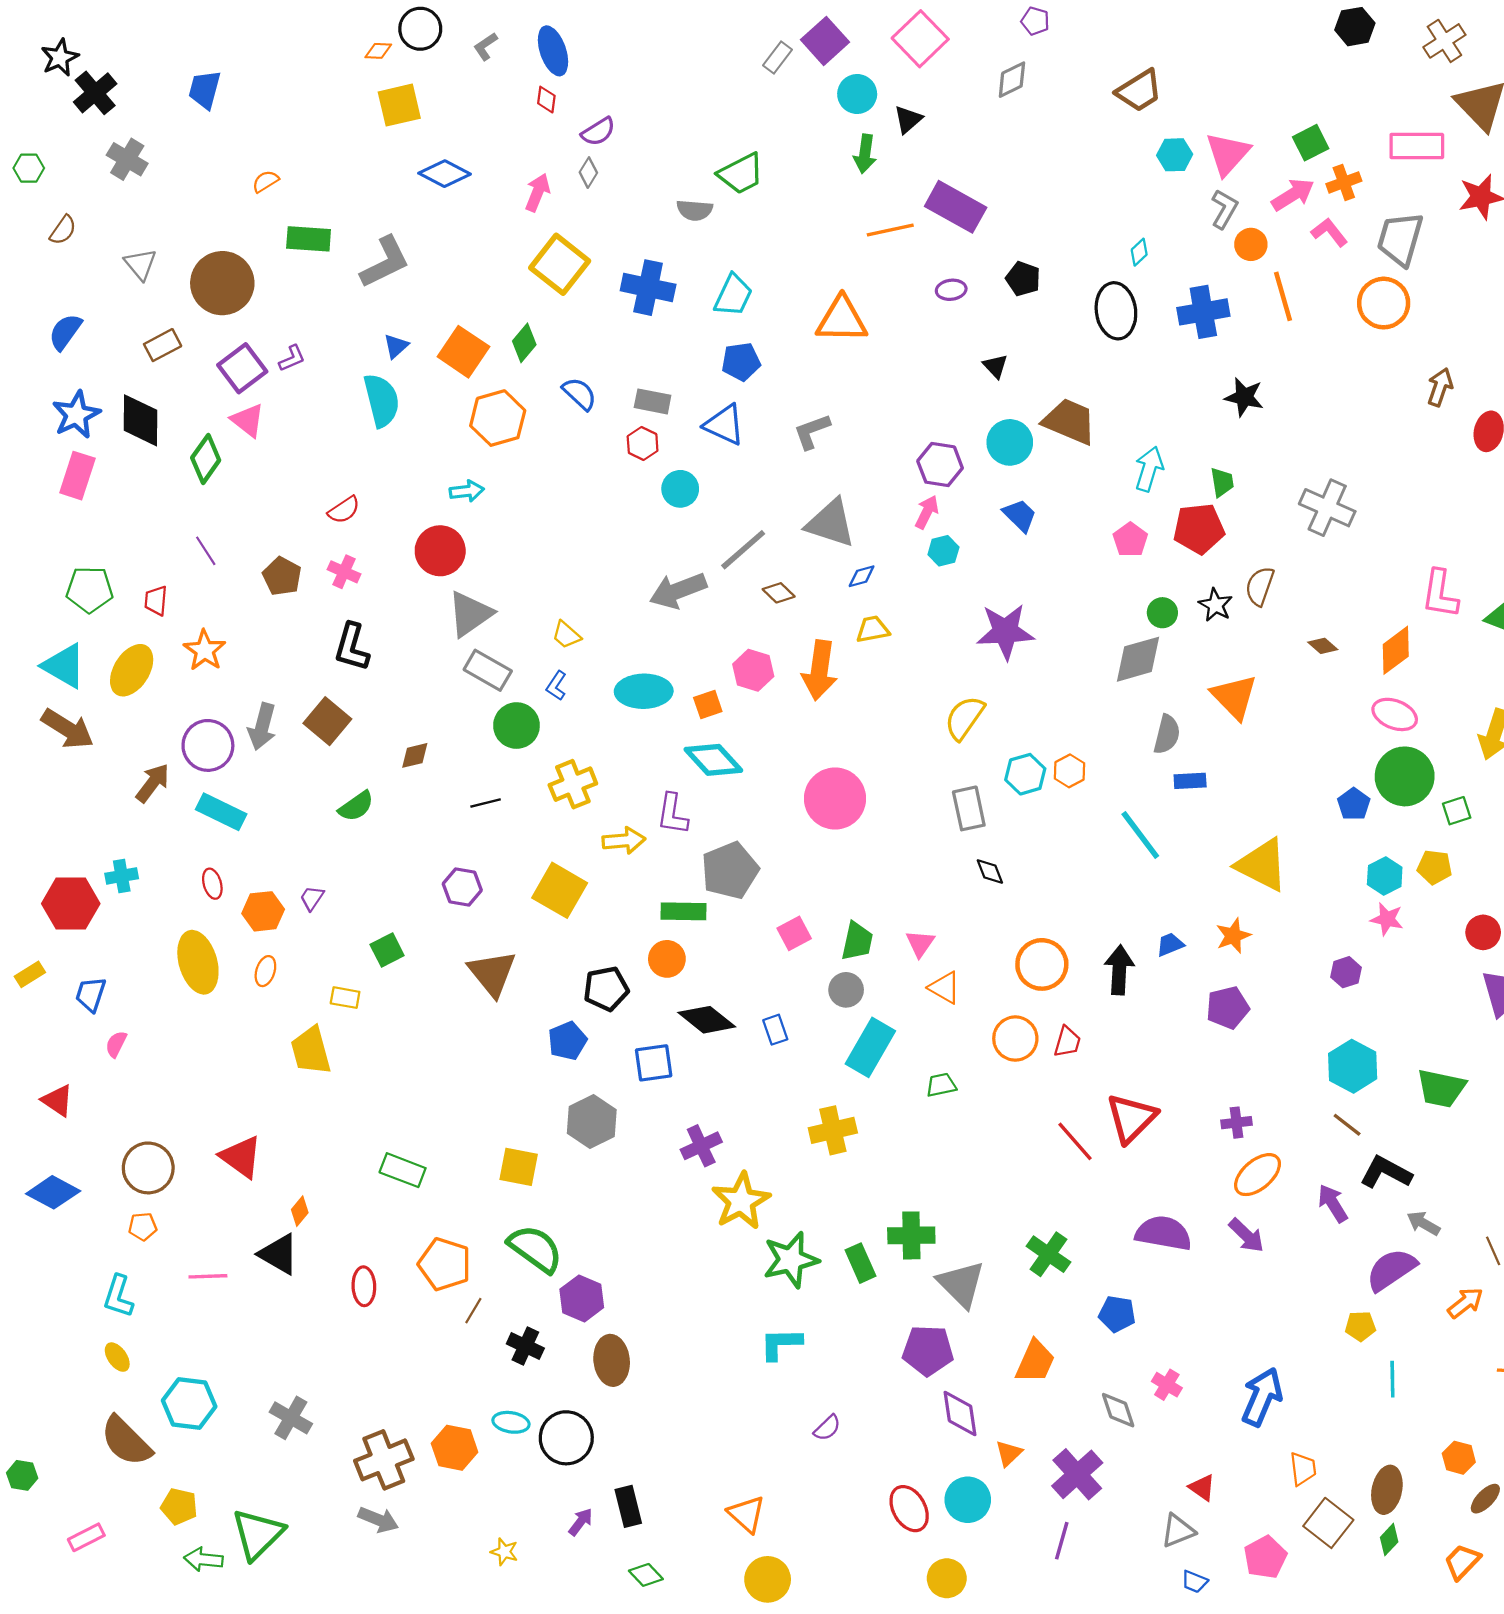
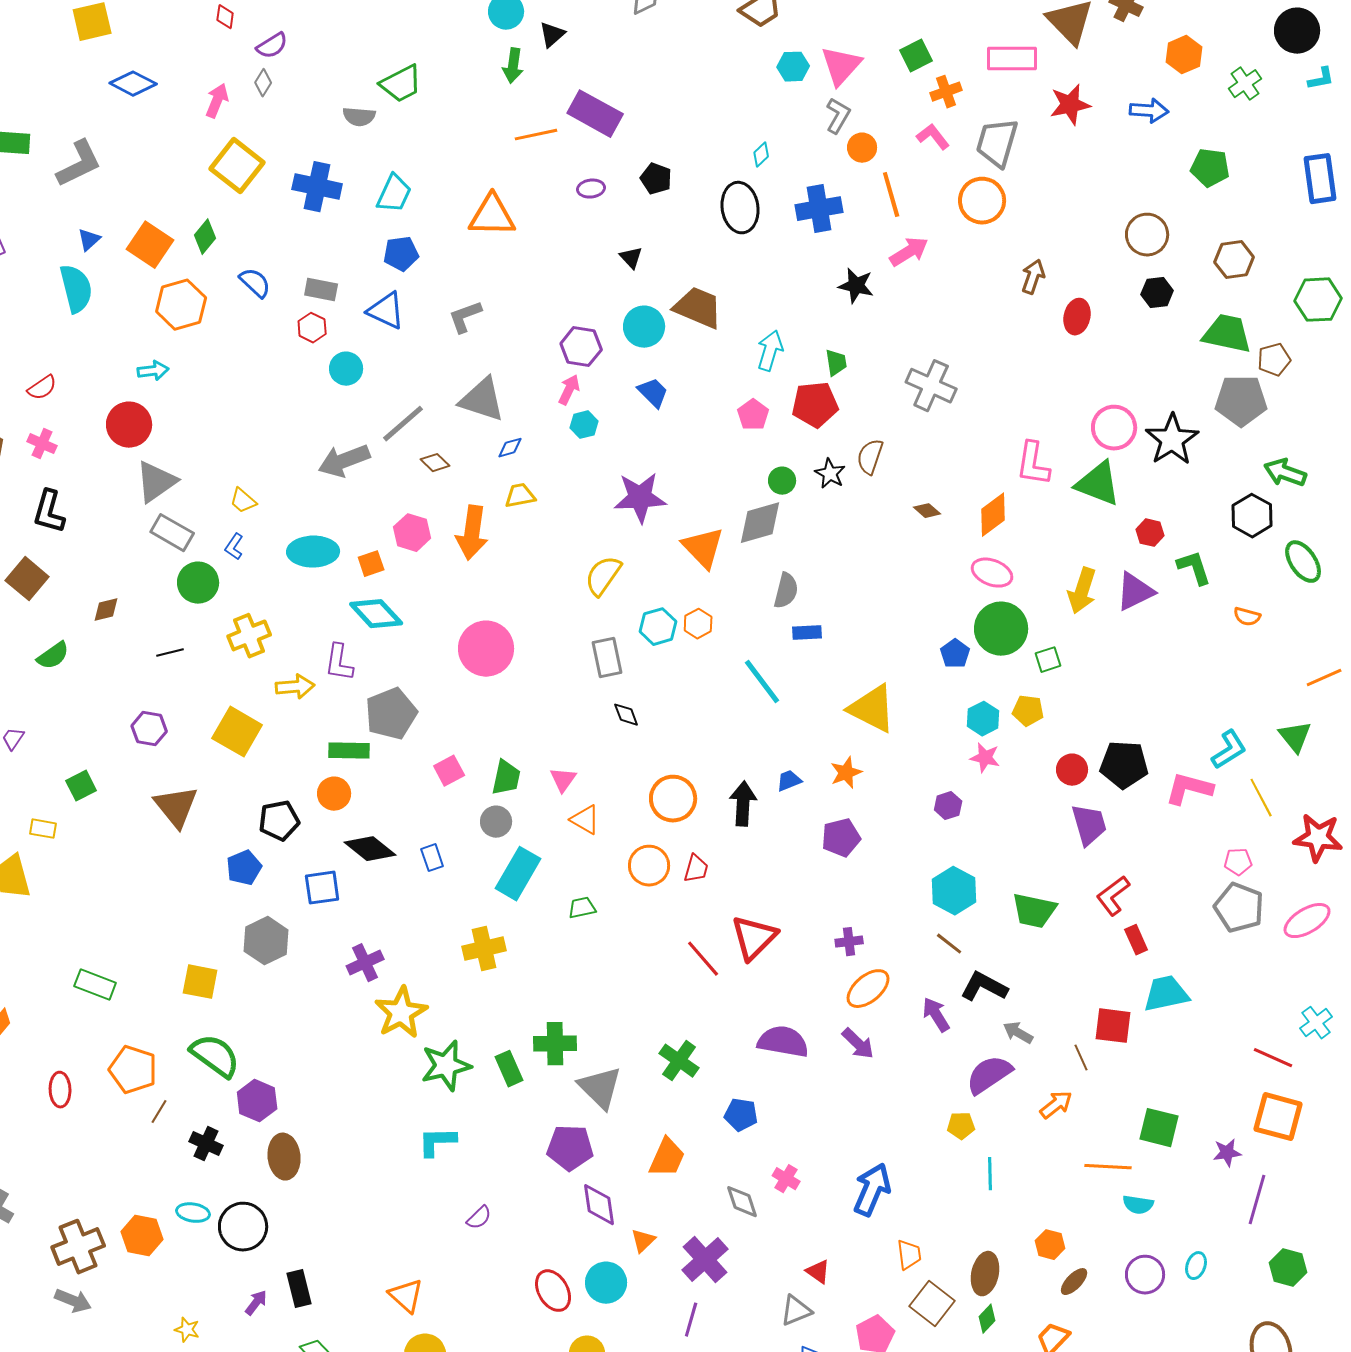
pink arrow: (1293, 195) -> (909, 252), moved
orange triangle: (1234, 697) -> (703, 548), moved

